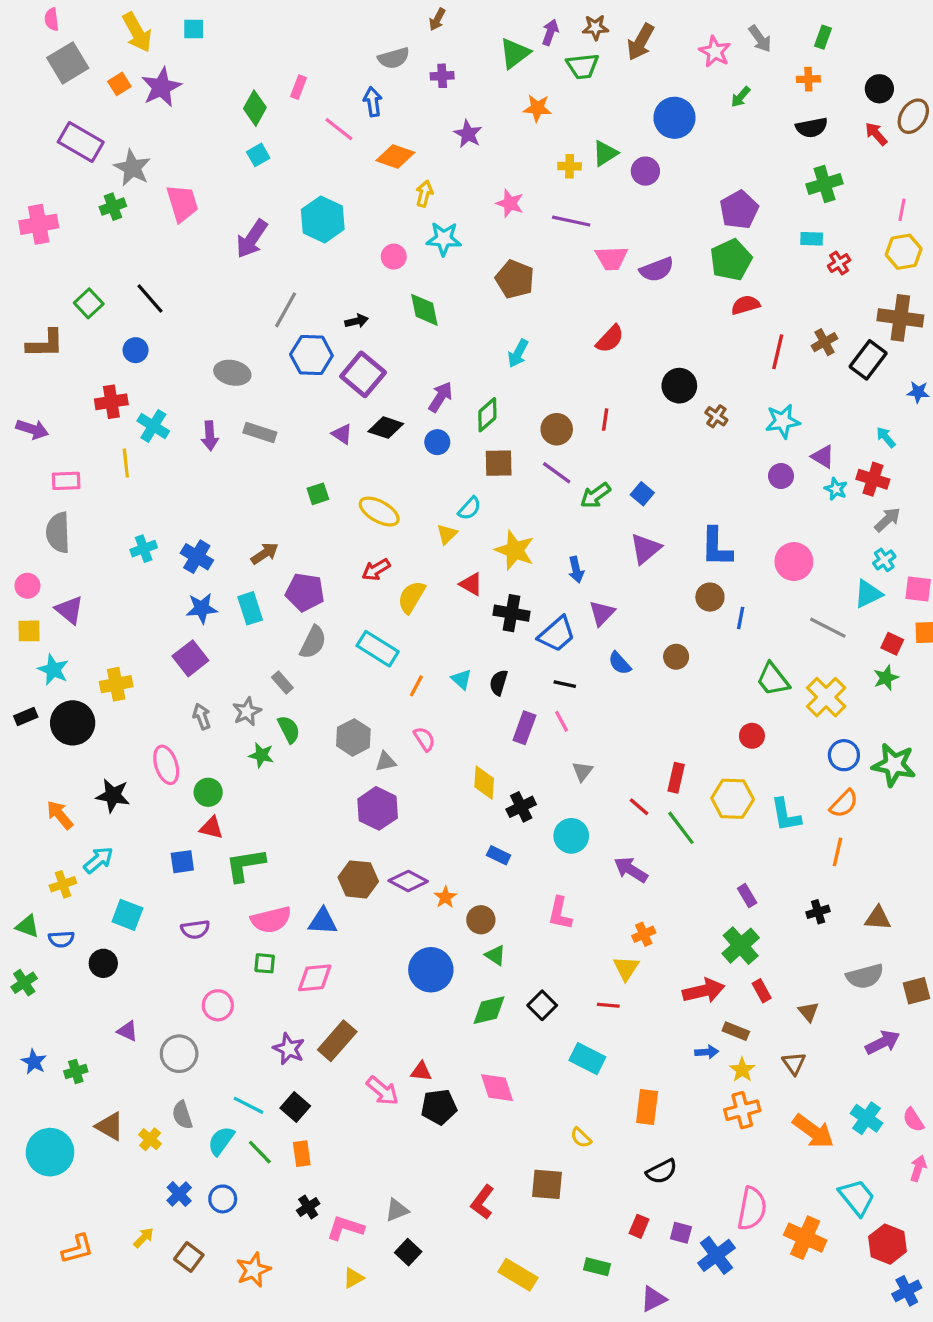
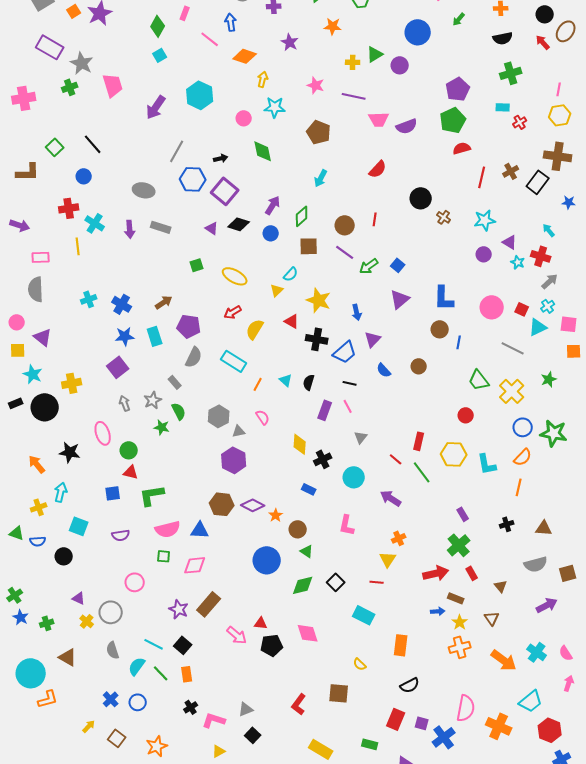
red square: (892, 644) -> (522, 309), moved
cyan arrow: (98, 860) -> (61, 492), turned -36
green cross: (24, 983) -> (15, 595), moved
yellow cross: (150, 1139) -> (87, 621), moved
cyan trapezoid: (857, 1197) -> (531, 701), turned 90
red rectangle: (639, 1226) -> (396, 719), size x1.5
orange L-shape: (77, 1249) -> (48, 699), moved

